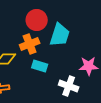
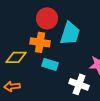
orange cross: (30, 44) -> (40, 42), turned 30

